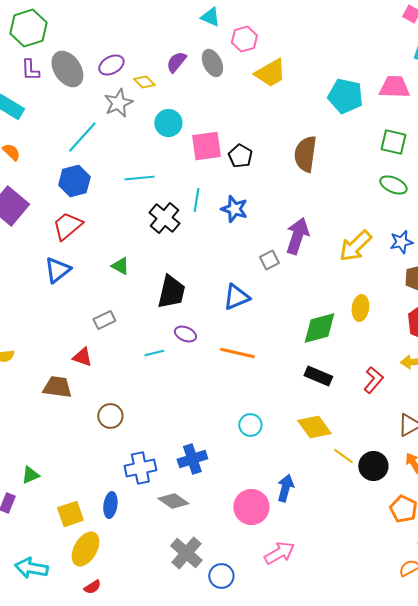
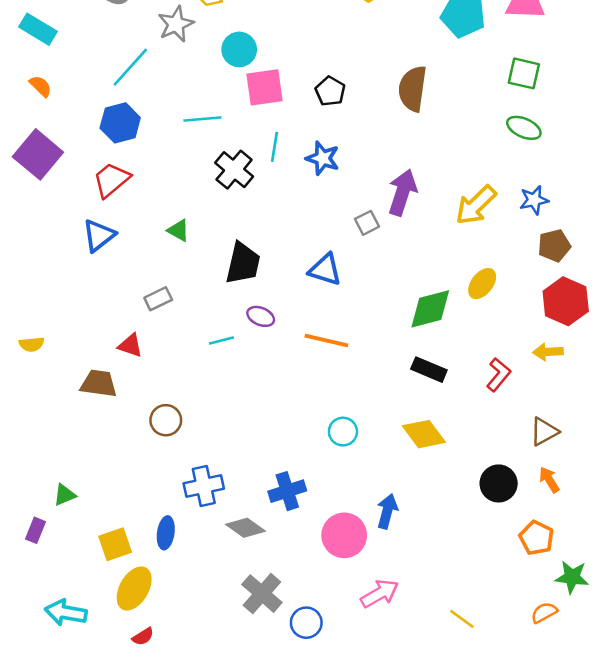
pink square: (206, 146) -> (264, 87), moved
blue triangle: (236, 297) -> (325, 270), turned 40
yellow ellipse: (360, 308) -> (482, 284), turned 30
yellow line: (343, 456) -> (462, 619), moved
blue cross: (192, 459) -> (287, 491), moved

